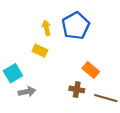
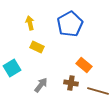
yellow arrow: (46, 28) -> (30, 23), moved
gray arrow: (27, 92) -> (41, 85), moved, turned -42

